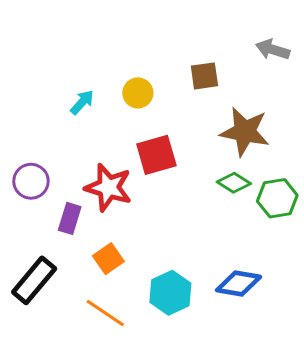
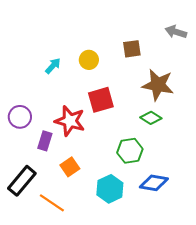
green hexagon: (277, 198) -> (130, 151), moved
orange line: (105, 313) -> (52, 203), moved

